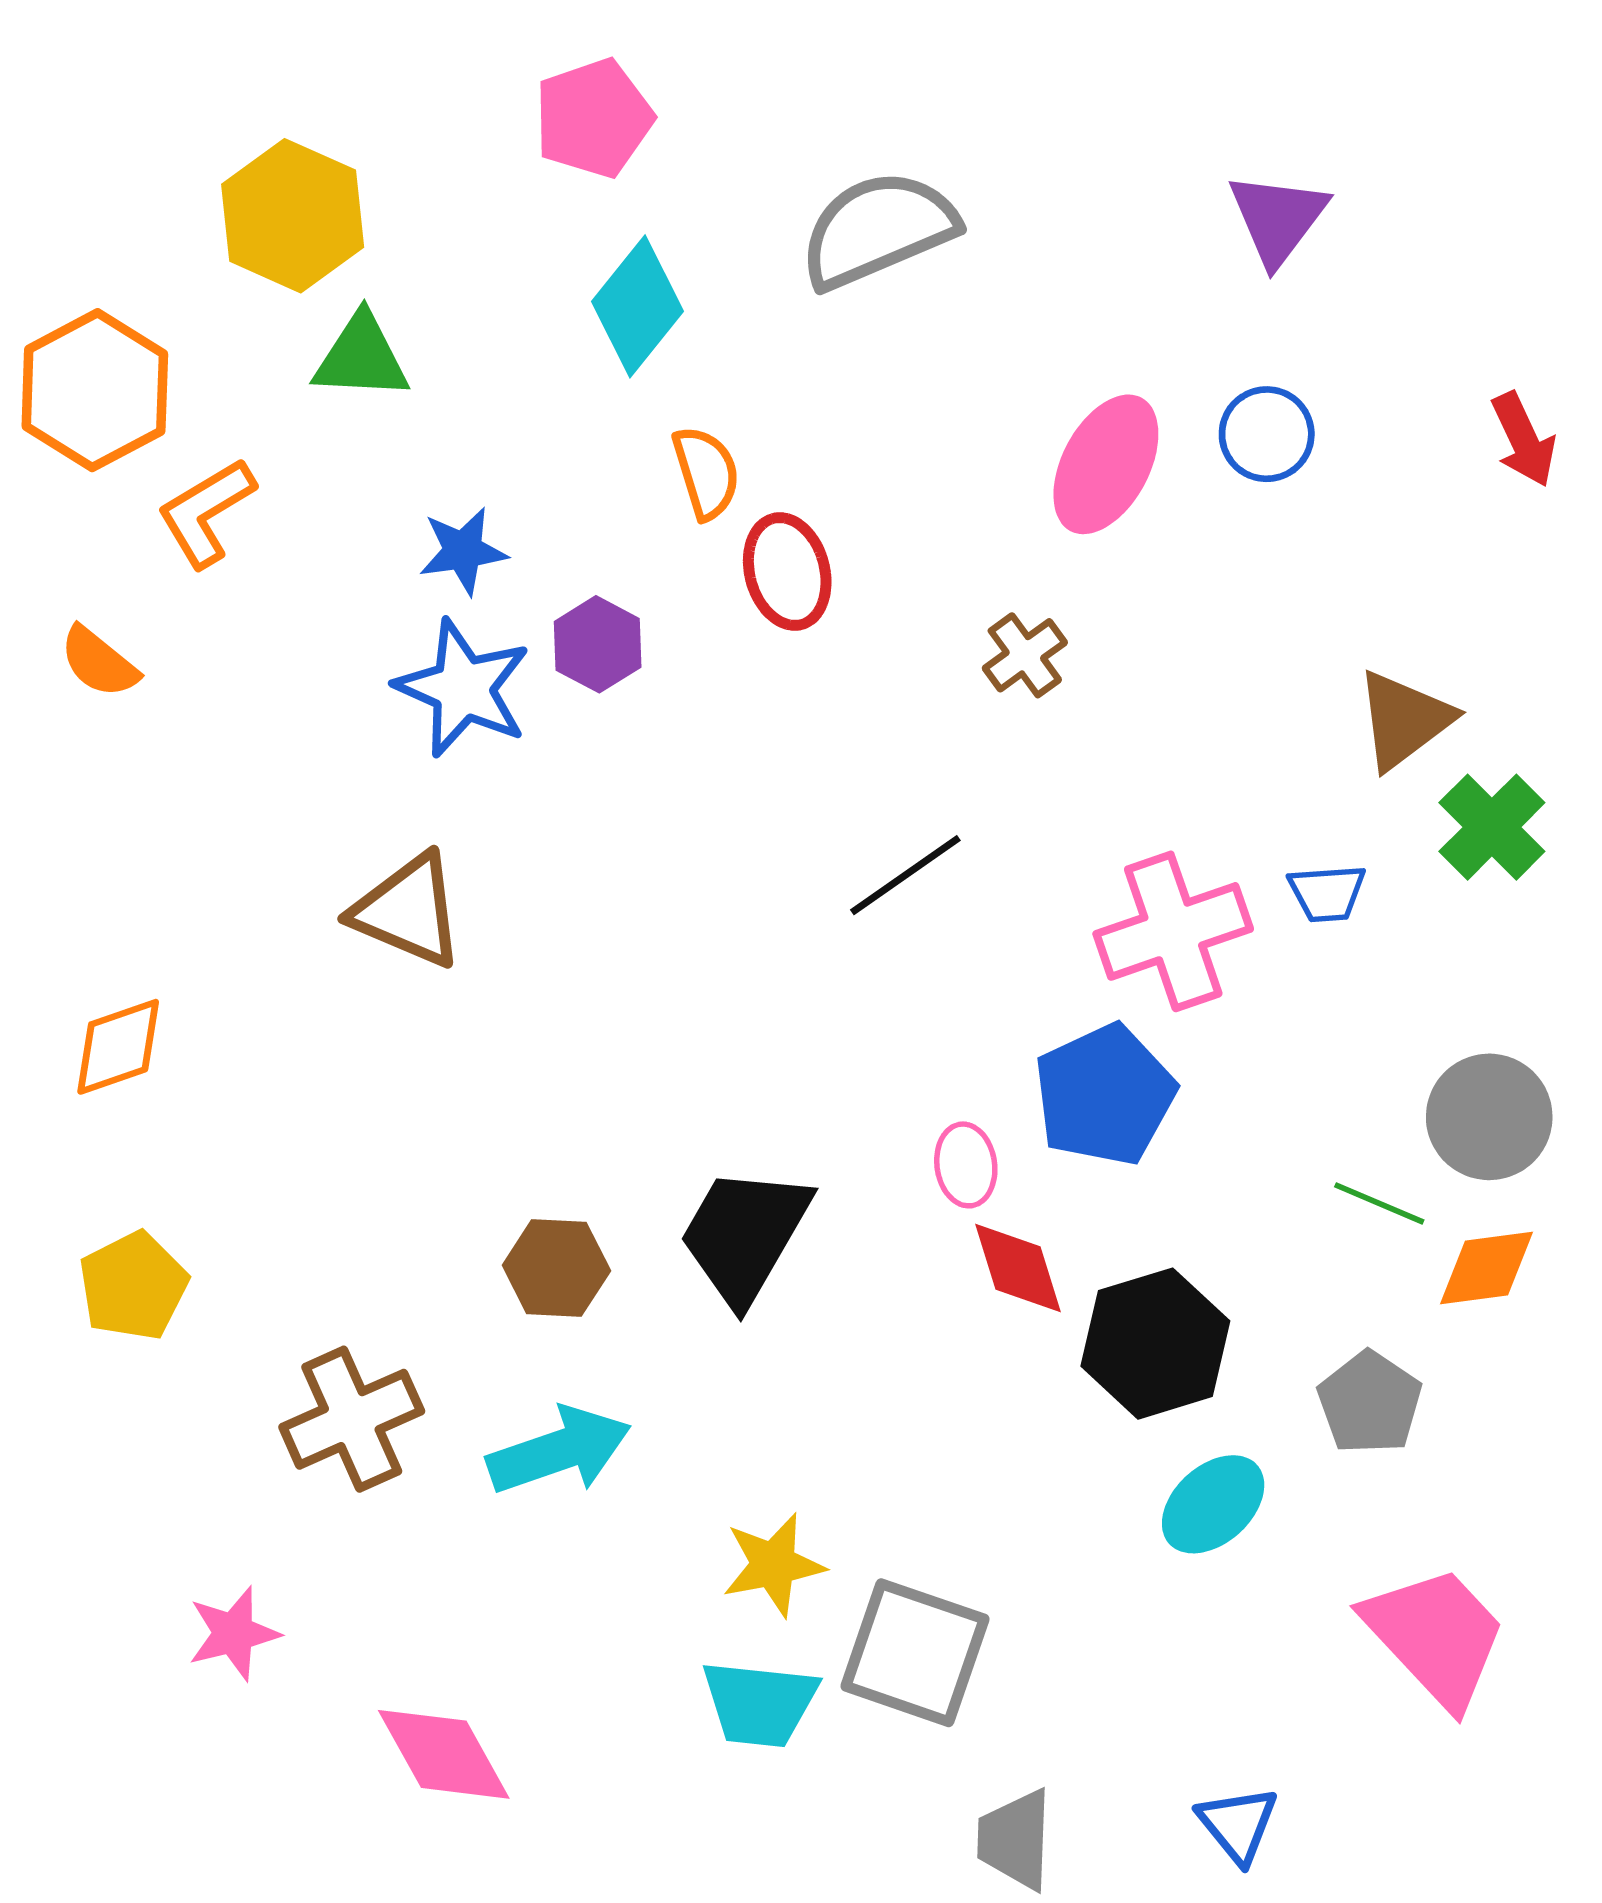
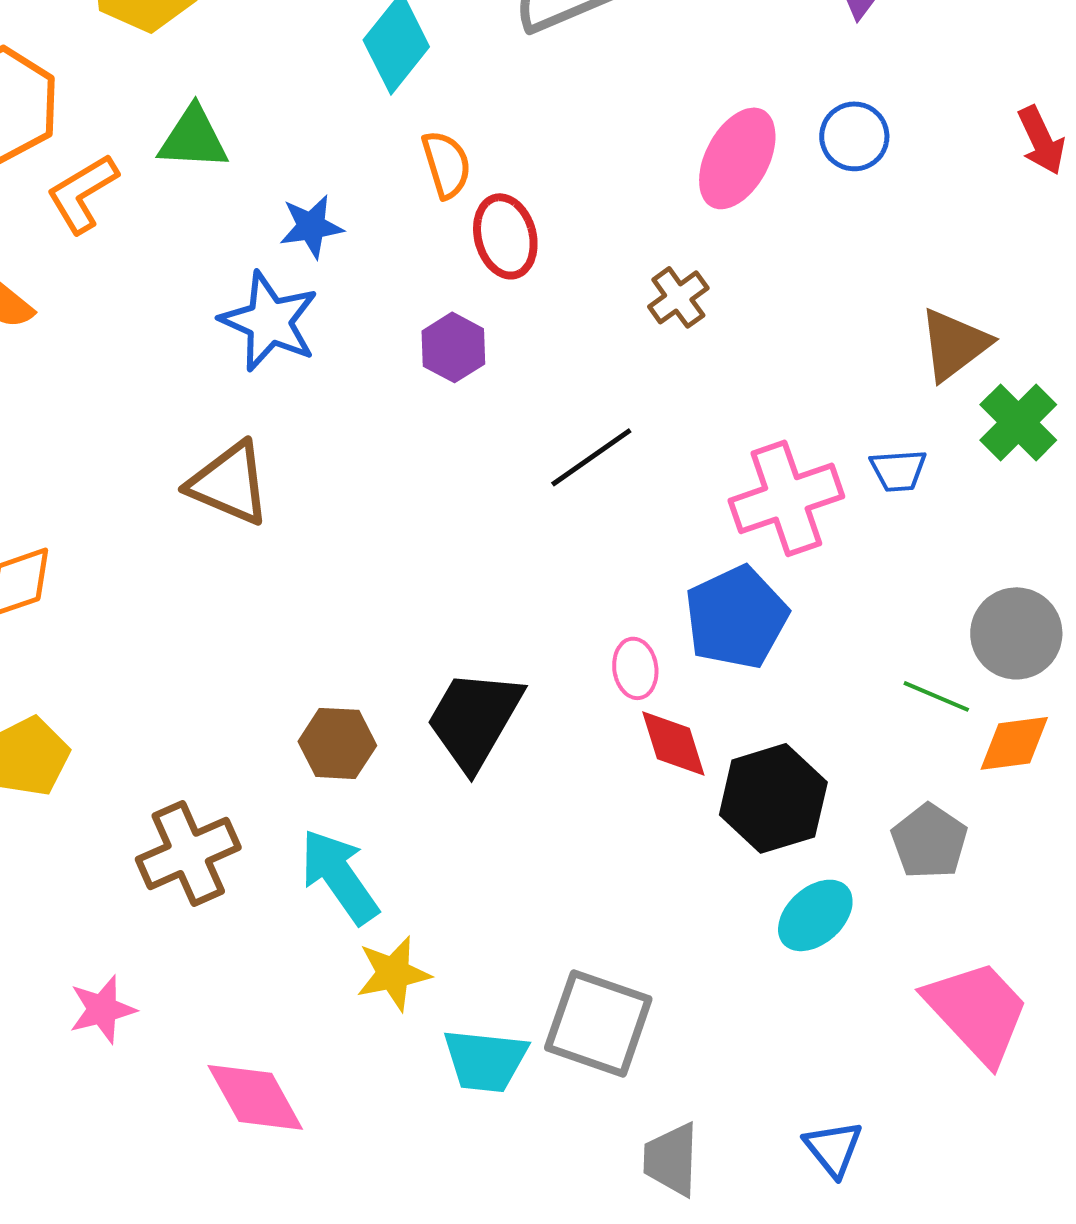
green triangle: (361, 357) -> (193, 138), moved
blue star: (463, 551) -> (311, 226), moved
purple hexagon: (598, 644) -> (453, 347), moved
cyan arrow: (559, 1451) -> (339, 876), turned -106
yellow star: (773, 1565) -> (393, 973), moved

